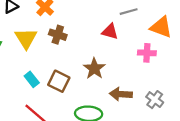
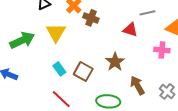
brown cross: (58, 35) -> (91, 18), moved
brown arrow: (121, 94) -> (137, 85), turned 54

